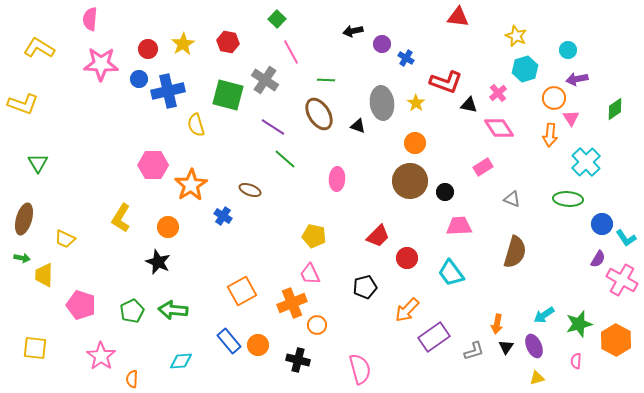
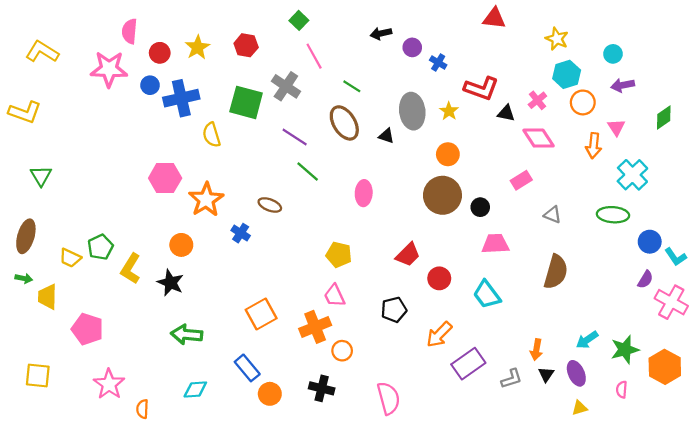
pink semicircle: (90, 19) -> (130, 31), moved
green line: (326, 80) -> (352, 86), turned 30
orange circle: (554, 98) -> (583, 102), moved
yellow L-shape: (121, 218) -> (131, 269), moved
green pentagon: (132, 311) -> (100, 247), moved
orange circle: (258, 345) -> (270, 394), moved

